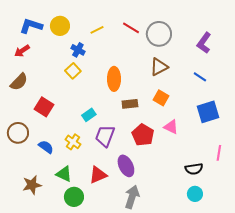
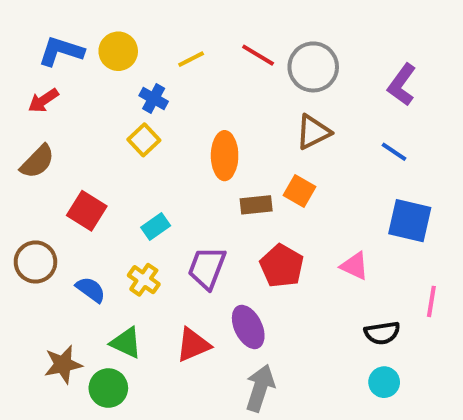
orange square: (161, 98) -> (299, 191), moved
blue square: (208, 112) -> (410, 221), turned 30
cyan rectangle: (89, 115) -> (156, 227), moved
pink triangle: (171, 127) -> (355, 266), moved
green circle: (74, 197) -> (108, 388), moved

